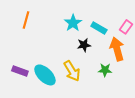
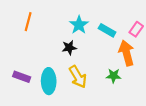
black star: (84, 45) -> (69, 48), moved
cyan ellipse: (45, 75) -> (49, 81), turned 45

